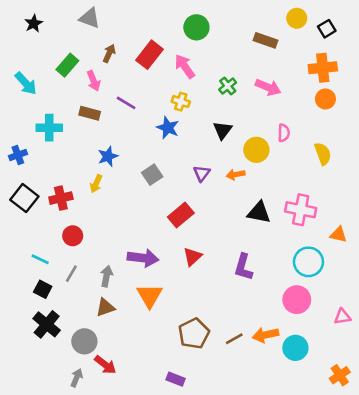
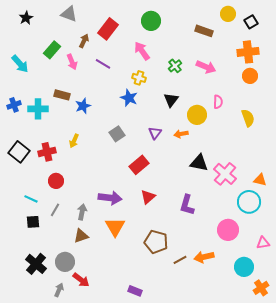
red rectangle: (150, 55) -> (108, 29), moved
purple line: (126, 103) -> (103, 64), moved
brown rectangle: (90, 113) -> (62, 95), moved
cyan cross: (49, 128) -> (38, 109), moved
blue cross: (18, 155) -> (14, 105), moved
blue star: (108, 156) -> (83, 106), moved
pink cross: (301, 210) -> (225, 174), moved, turned 30
cyan circle: (308, 262) -> (249, 202), moved
black square: (43, 289) -> (33, 222), turned -32
black cross: (47, 324) -> (36, 264), moved
brown pentagon: (194, 334) -> (156, 242), moved, turned -30
cyan circle: (295, 348) -> (244, 267), moved

